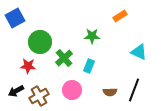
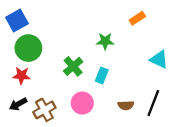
green circle: (40, 42) -> (28, 48), moved
red star: (28, 66) -> (22, 76), moved

